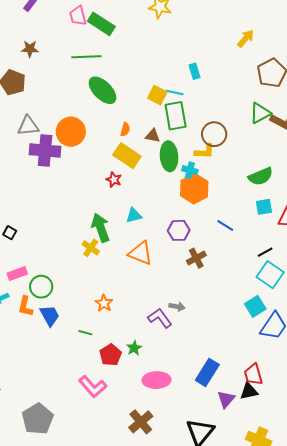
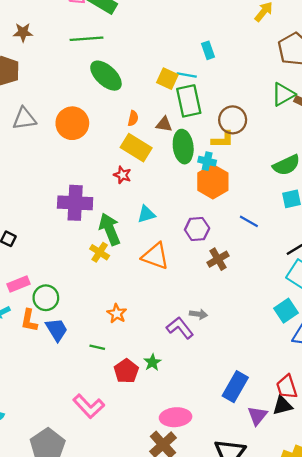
purple cross: (45, 150) -> (75, 203), moved
pink ellipse: (156, 380) -> (176, 417), moved
pink L-shape: (93, 387) -> (89, 406), moved

